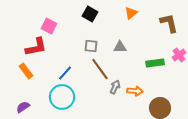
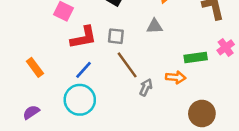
red L-shape: (36, 47) -> (84, 37), moved
gray triangle: (120, 47) -> (155, 26), moved
orange arrow: (135, 91) -> (176, 77), moved

